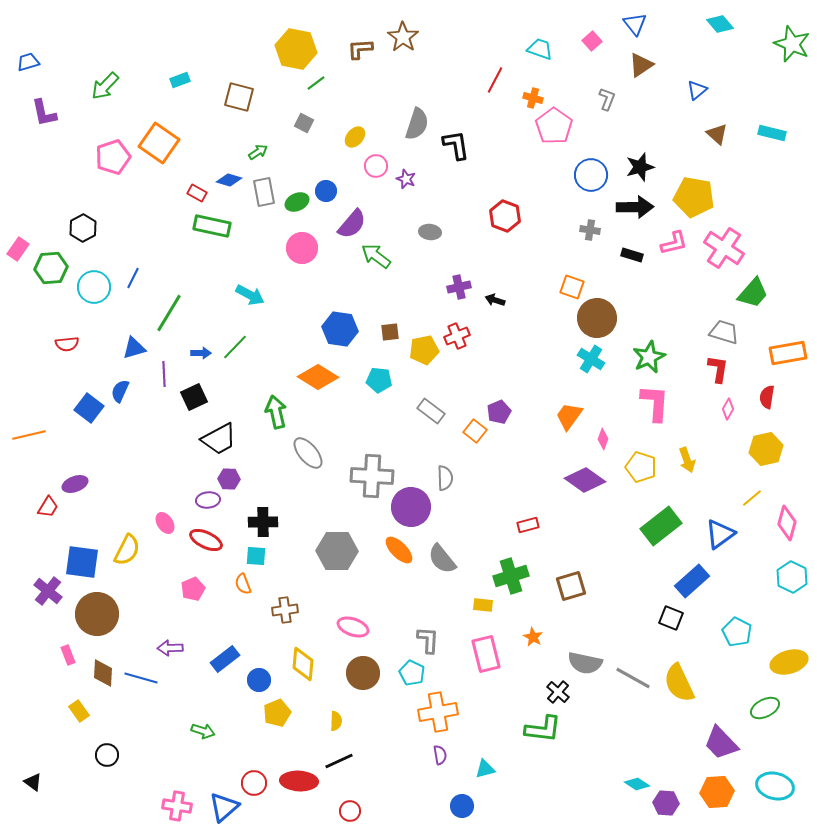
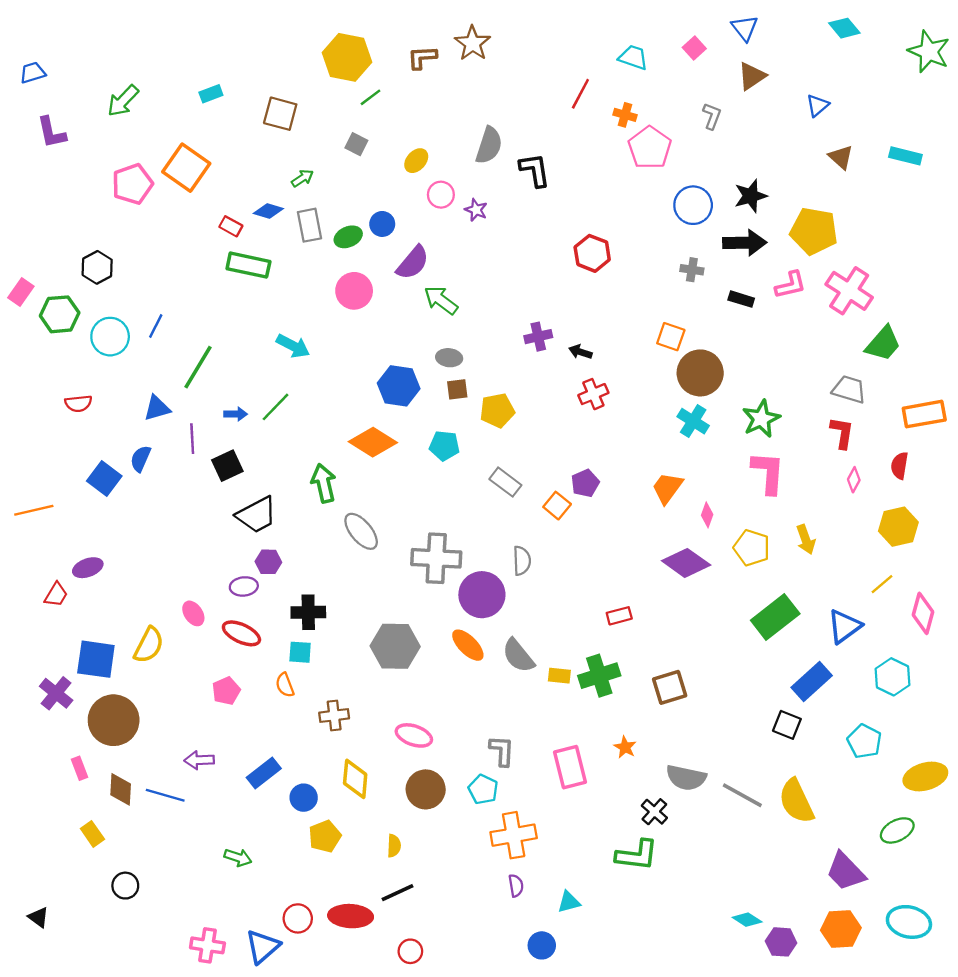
gray ellipse: (430, 232) -> (449, 358), moved
red cross: (457, 336) -> (593, 394), moved
cyan hexagon: (792, 577) -> (893, 677), moved
yellow rectangle: (483, 605) -> (559, 676), moved

